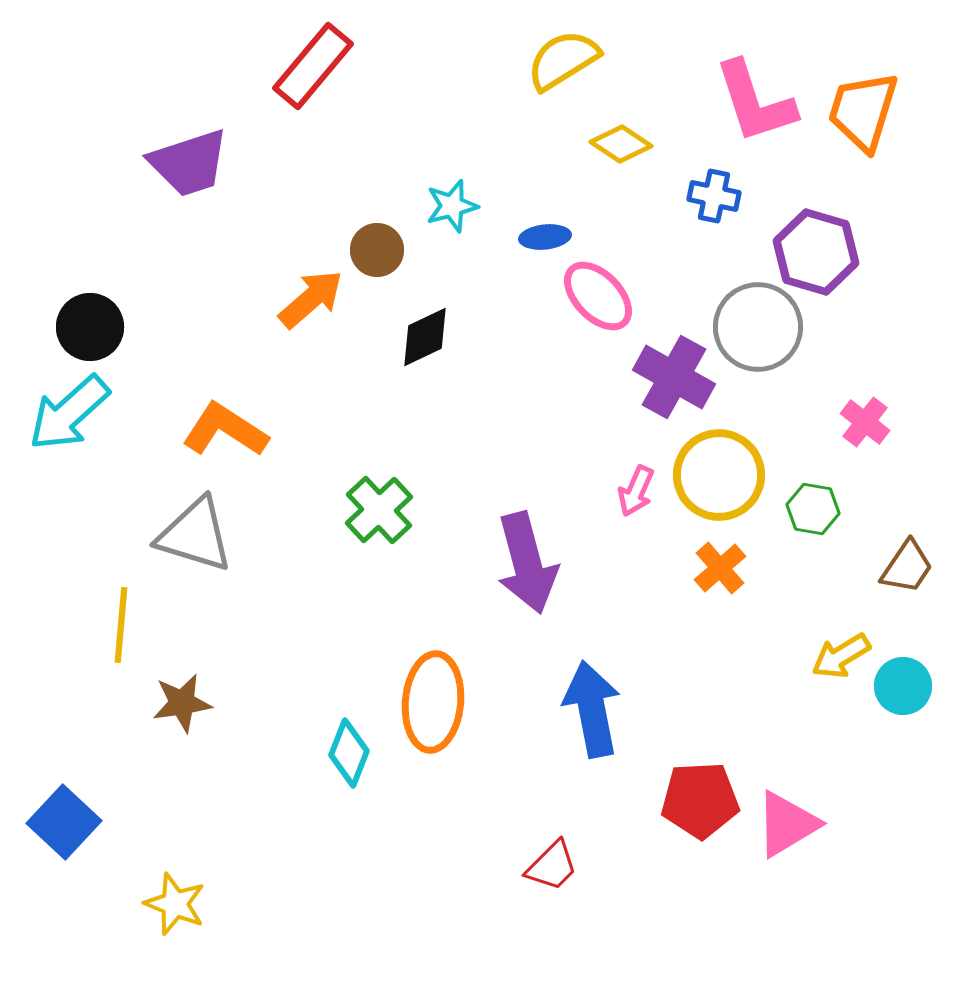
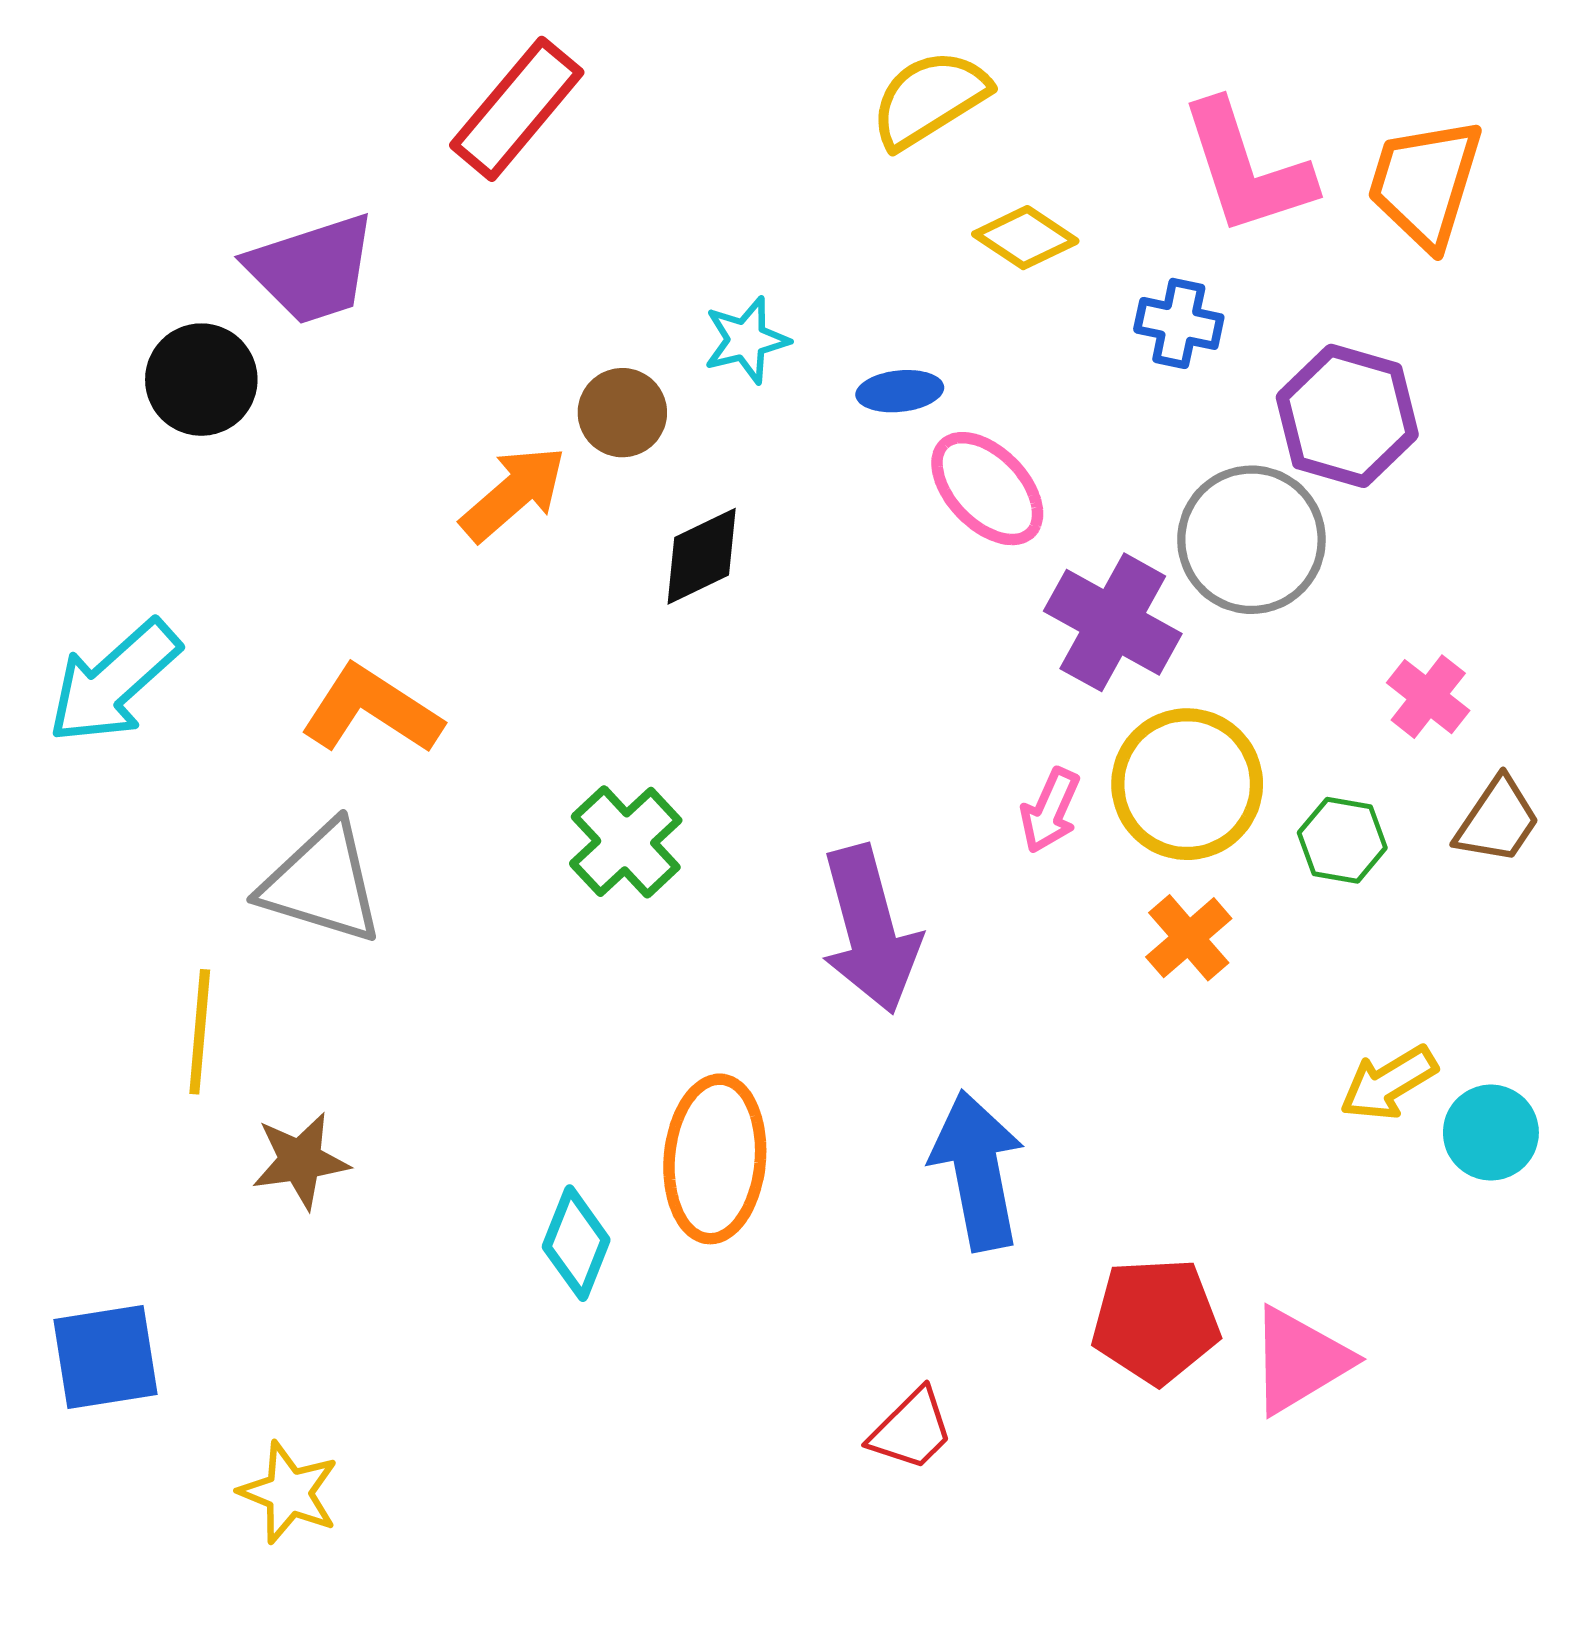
black circle: (90, 327) -> (201, 380), moved
brown trapezoid: (907, 567) -> (1498, 820), moved
blue square: (64, 822) -> (106, 1357), turned 38

